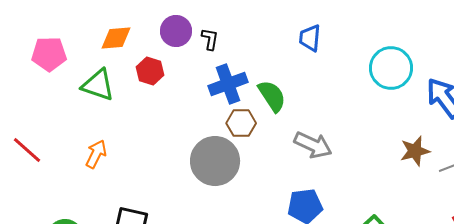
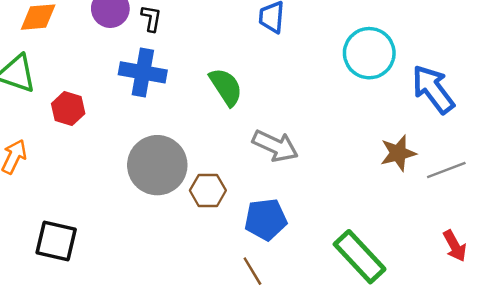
red hexagon: (150, 71) -> (68, 109), moved
blue cross: (228, 84) -> (143, 72), moved, turned 30
brown hexagon: (241, 123) -> (208, 190), moved

